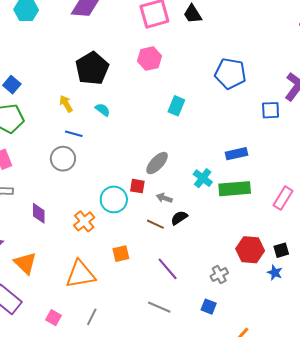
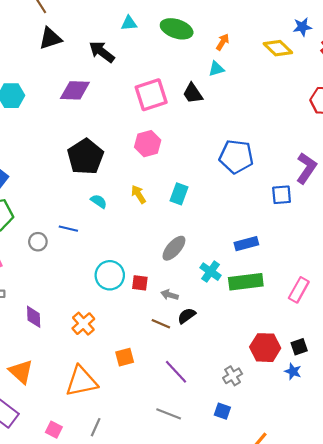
yellow arrow: (66, 104) -> (139, 194), moved
gray circle: (63, 159) -> (38, 242), moved, size x0.7
gray ellipse: (157, 163) -> (174, 248), moved
cyan circle: (114, 199) -> (110, 275), moved

